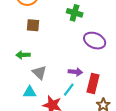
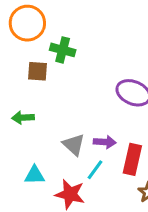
green cross: (75, 13) -> (63, 50), moved
gray triangle: (39, 73) -> (74, 145), moved

